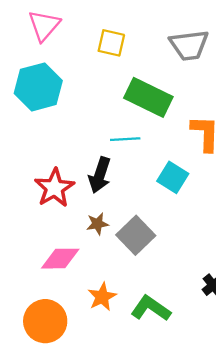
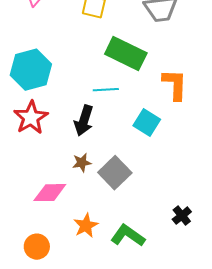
cyan hexagon: (38, 87) -> (31, 70), moved
red star: (54, 188) -> (31, 118), moved
orange circle: (45, 321) -> (37, 247), size x0.7

